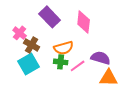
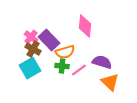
purple rectangle: (50, 17) -> (49, 40), moved
pink cross: (20, 33) -> (31, 37), moved
orange triangle: (109, 78) -> (110, 82), turned 42

